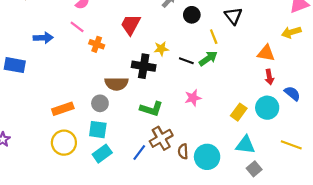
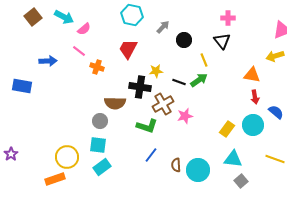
orange rectangle: (63, 109) -> (55, 179), moved
brown cross: (161, 138) -> (163, 104), moved
blue line: (139, 152) -> (151, 155), moved

